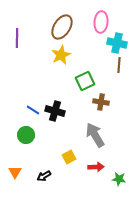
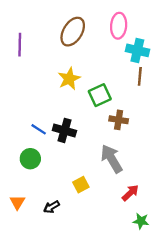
yellow star: (61, 55) -> (69, 79), moved
red arrow: (96, 167) -> (130, 193), moved, turned -42
green star: (119, 179) -> (141, 221), moved

